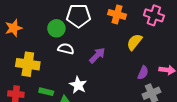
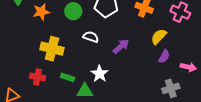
green circle: (56, 28) -> (73, 11), moved
purple semicircle: (143, 73) -> (164, 56), moved

